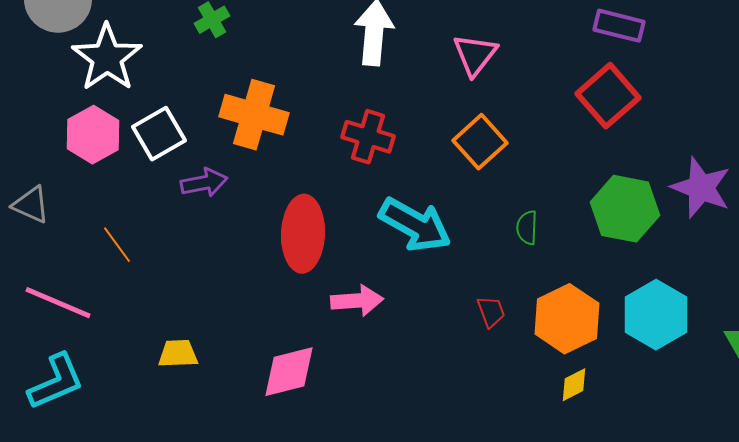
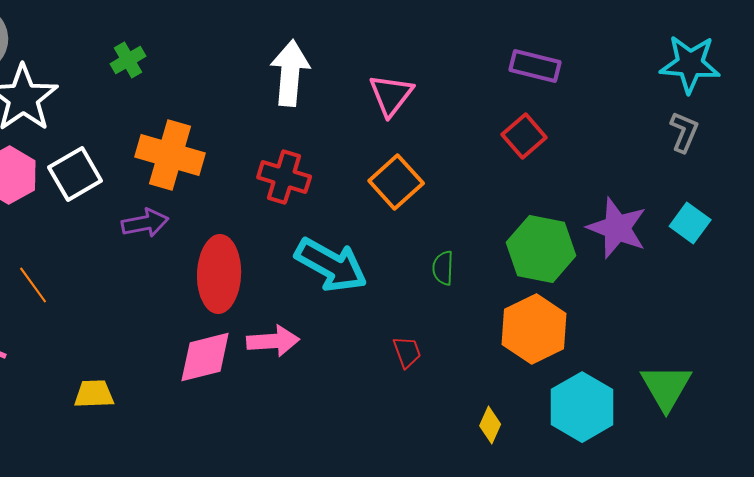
red square: (608, 96) -> (524, 136), size x0.7
purple arrow: (204, 183) -> (145, 223), moved
cyan hexagon: (656, 315) -> (582, 407), moved
orange hexagon: (567, 319) -> (534, 329), moved
pink diamond: (289, 372) -> (205, 357), moved
yellow diamond: (574, 385) -> (490, 425), turned -39

